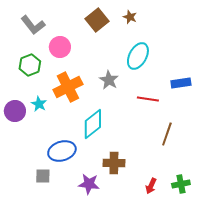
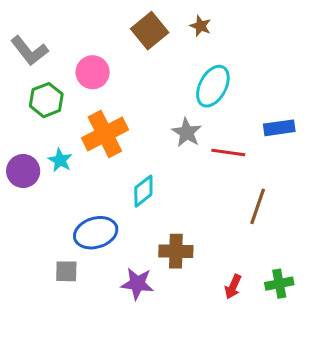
gray L-shape: (33, 25) -> (29, 51), moved
gray star: (109, 80) -> (187, 132), moved
cyan diamond: (93, 124) -> (143, 191), size x0.7

